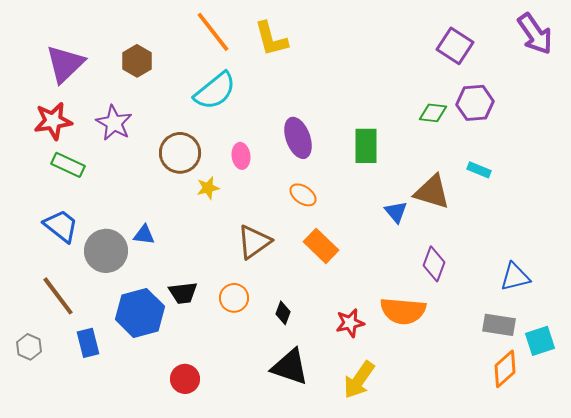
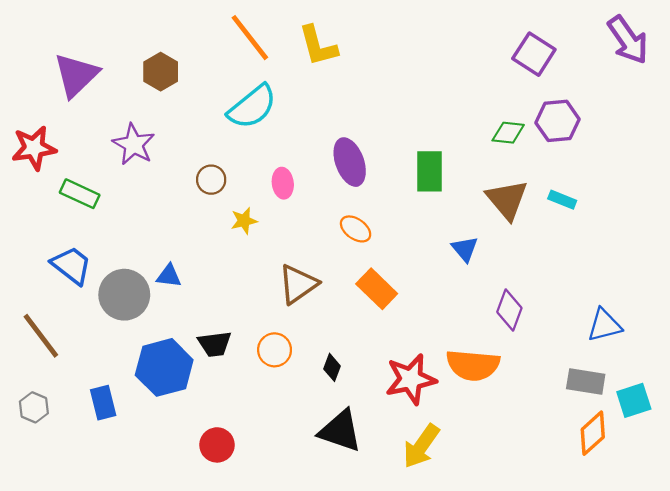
red star: (53, 121) -> (34, 148), moved
brown circle: (180, 153) -> (211, 180), size x0.6
brown triangle: (432, 192) -> (507, 200), moved, turned 33
brown line: (58, 296) -> (41, 336), moved
red star: (350, 323) -> (411, 379), size x1.5

